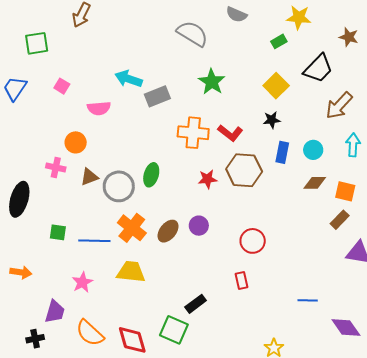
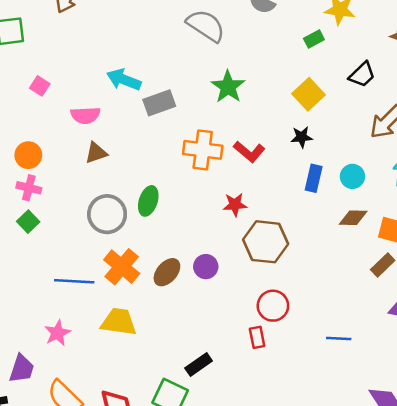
black trapezoid: (318, 69) -> (362, 75), size x0.7
orange circle: (76, 142) -> (28, 155), moved
brown hexagon: (244, 170) -> (266, 242), moved
brown triangle: (89, 177) -> (96, 153), moved
red star: (208, 179) -> (235, 205), moved
green square: (58, 232) -> (28, 222), moved, turned 36
red circle: (253, 241) -> (273, 306), moved
blue line: (308, 300) -> (339, 339), moved

